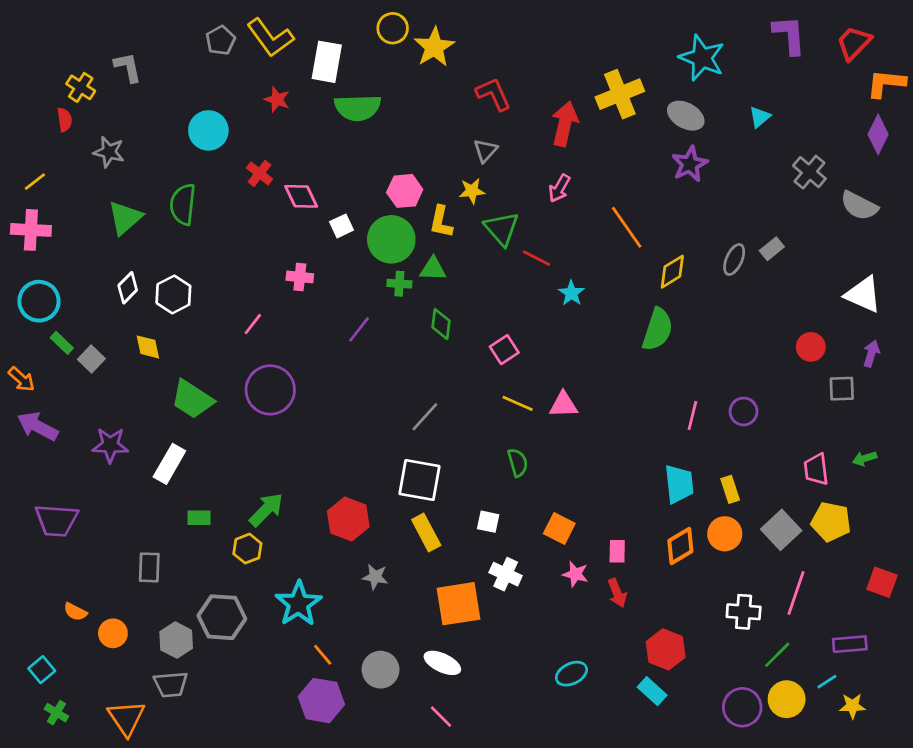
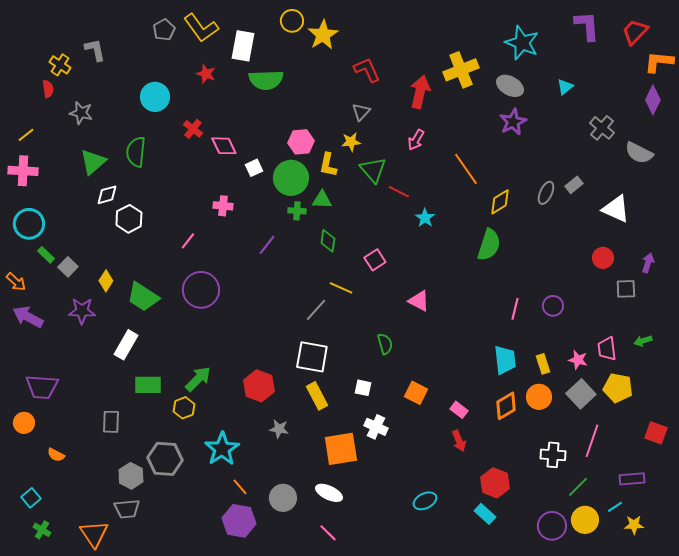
white diamond: (128, 288) -> (107, 195), moved, turned 30
white triangle: (863, 294) -> (616, 209), moved
yellow diamond: (148, 347) -> (106, 281), moved, turned 45
yellow line: (518, 403) -> (341, 288), moved
pink triangle: (563, 405) -> (419, 301), turned 30
purple star: (110, 445) -> (82, 311), moved
green rectangle: (199, 518) -> (148, 385), size x1.5
pink rectangle: (617, 551) -> (459, 410), turned -54
pink star: (575, 574) -> (578, 360), moved
orange circle: (113, 633) -> (24, 423), moved

